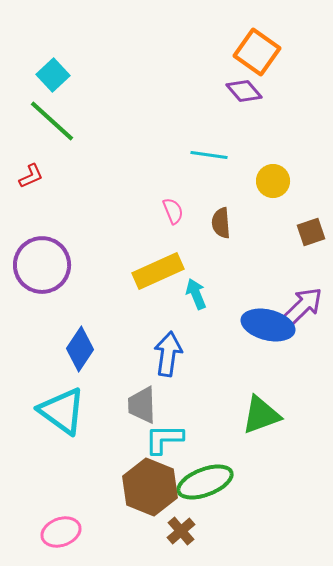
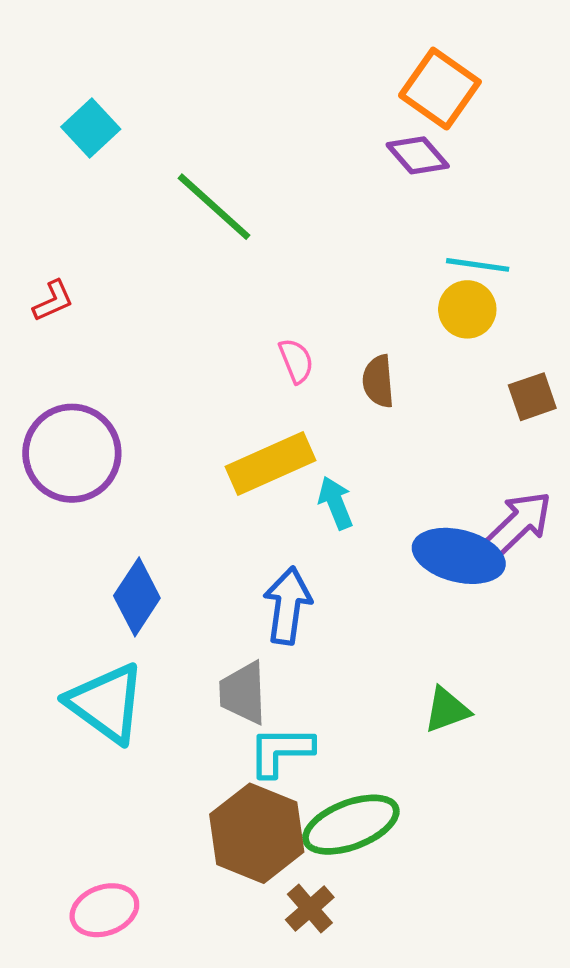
green line: (52, 121) -> (214, 207), moved
cyan line: (209, 155) -> (478, 265), moved
green triangle: (261, 415) -> (447, 710), size x0.7

